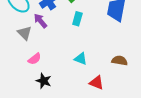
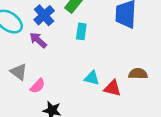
gray triangle: (24, 33) -> (19, 72), moved
red triangle: (97, 83) -> (112, 88), moved

